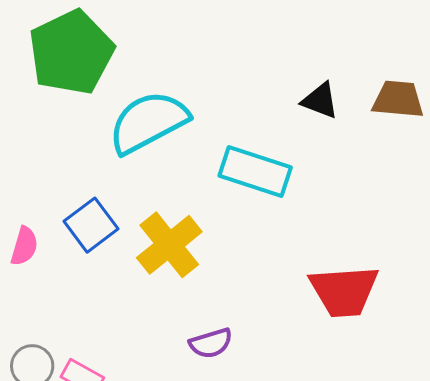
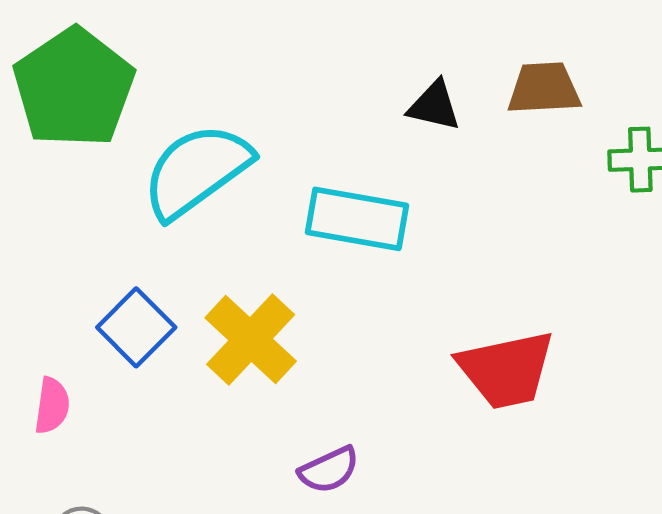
pink semicircle: (24, 246) -> (52, 406), moved

